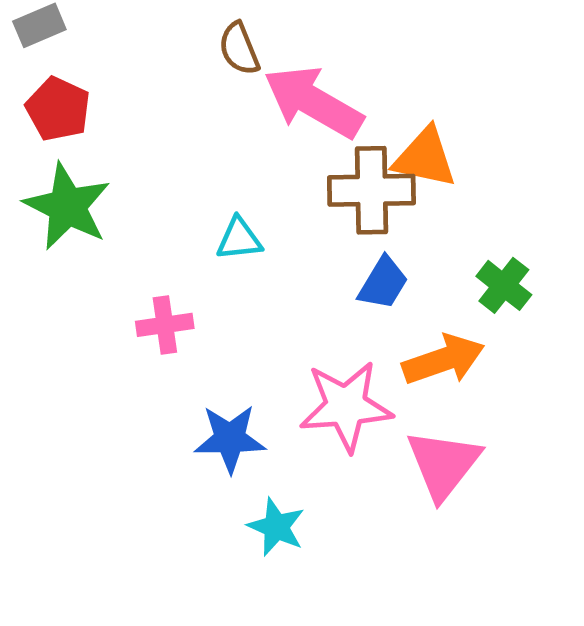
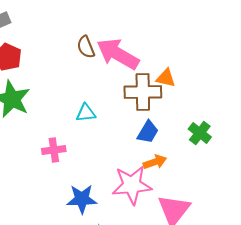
brown semicircle: (239, 49) -> (86, 47), moved
orange triangle: (425, 158) -> (166, 78), size x0.7
orange arrow: (443, 360) -> (155, 162), moved, size x0.7

